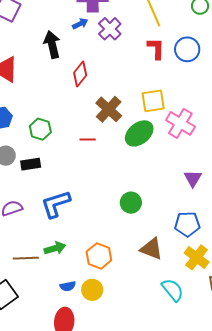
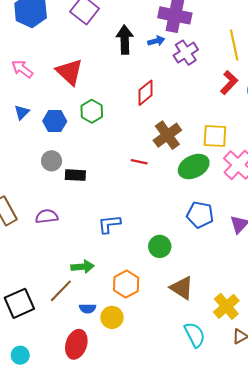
black arrow: (52, 45) -> (125, 40), moved
red L-shape: (156, 48) -> (229, 83), turned 30
green hexagon: (40, 129) -> (92, 111), moved
green circle: (131, 203) -> (160, 246), moved
blue L-shape: (56, 204) -> (109, 224), moved, size x0.7
blue pentagon: (187, 224) -> (200, 215), moved
brown line: (26, 258) -> (61, 291), moved, turned -55

